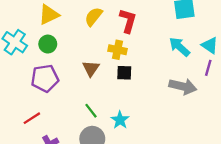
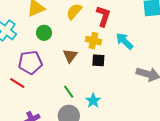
green circle: (48, 44) -> (44, 33), moved
cyan arrow: (179, 47) -> (124, 41), moved
red line: (32, 118) -> (17, 83), moved, turned 63

